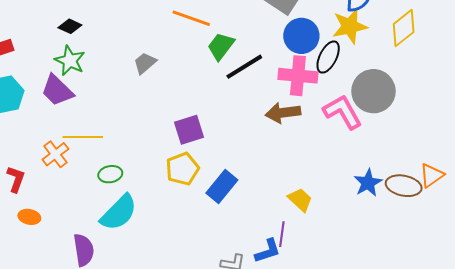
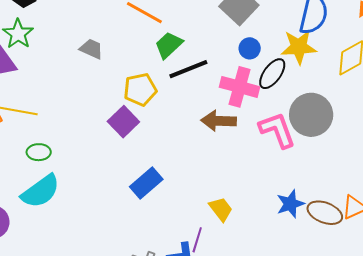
blue circle: (301, 36) -> (250, 48), size x0.6
gray trapezoid: (145, 63) -> (91, 49), turned 55
purple square: (189, 130) -> (123, 122), turned -36
yellow pentagon: (182, 169) -> (140, 90), moved

